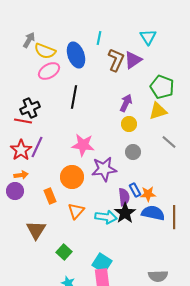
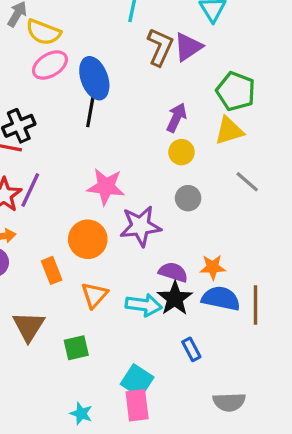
blue ellipse: (76, 55) -> (94, 78), moved
blue rectangle: (135, 190) -> (191, 349), moved
purple semicircle: (124, 197) -> (173, 272), turned -66
green square: (64, 252) -> (76, 348), moved, turned 35

